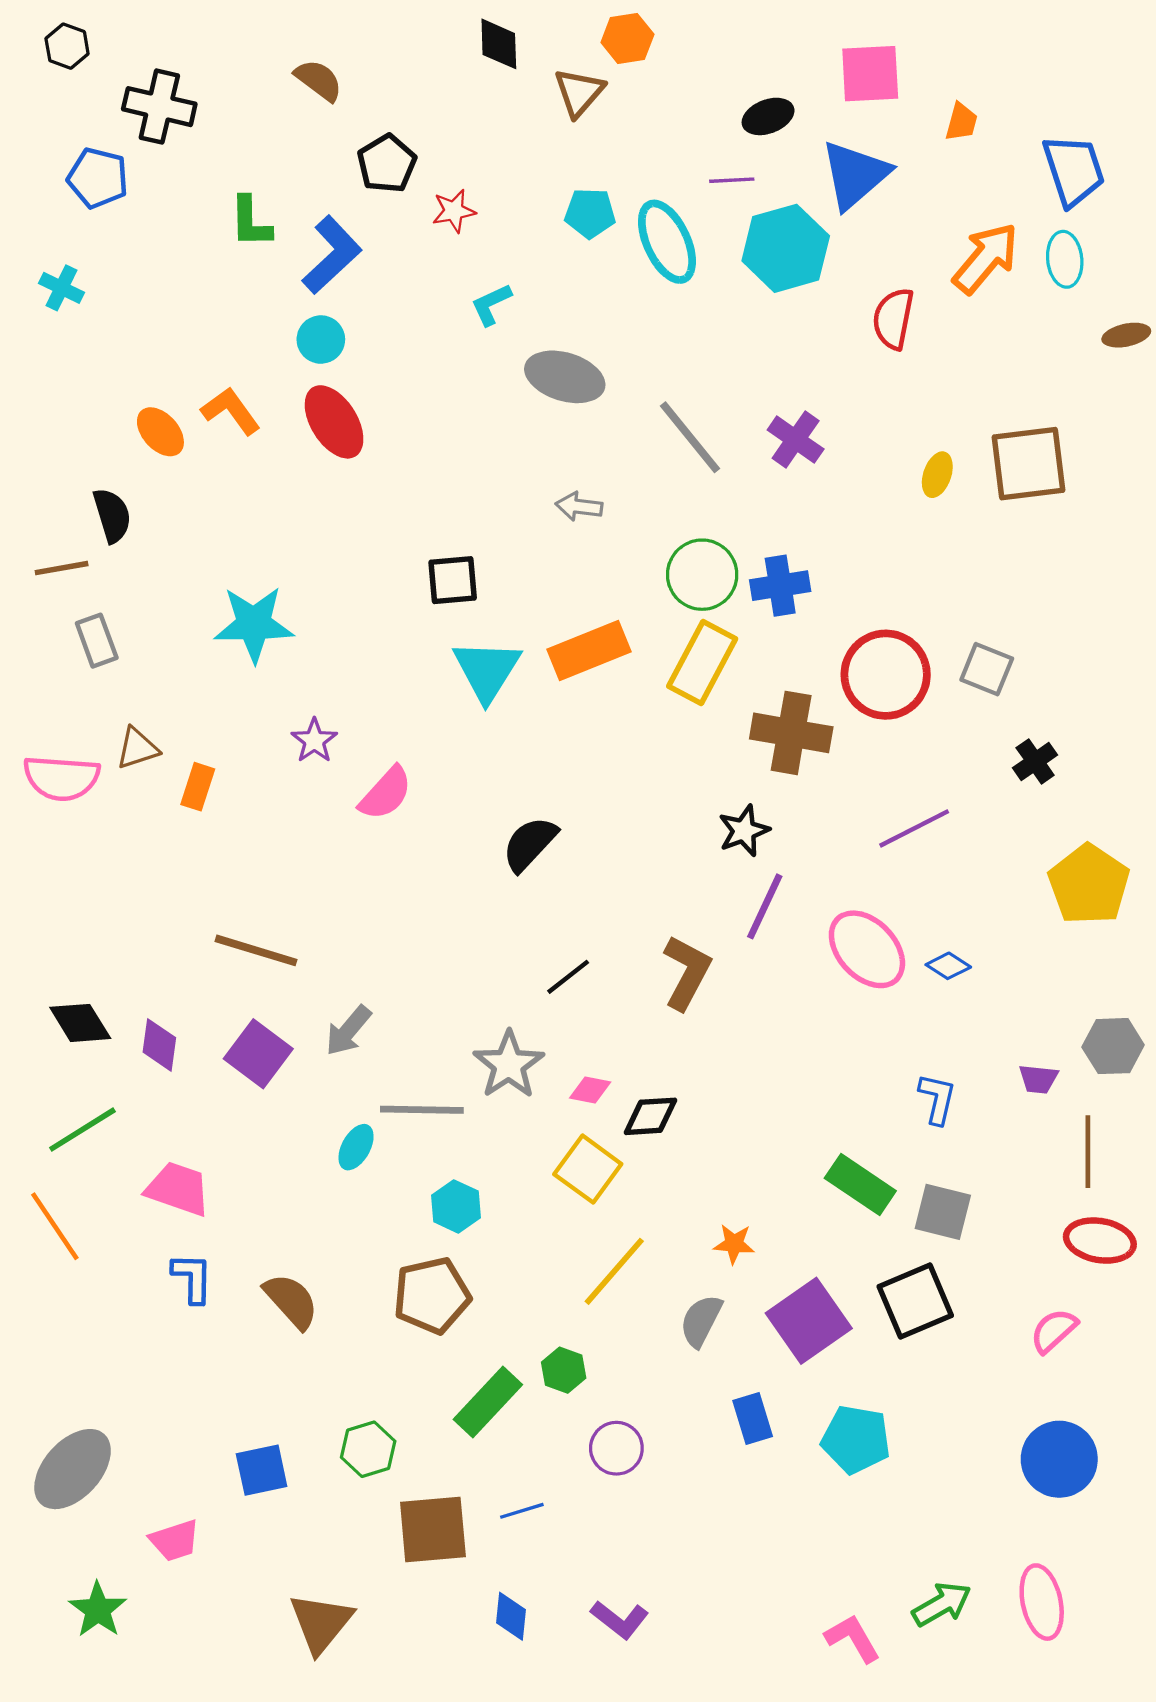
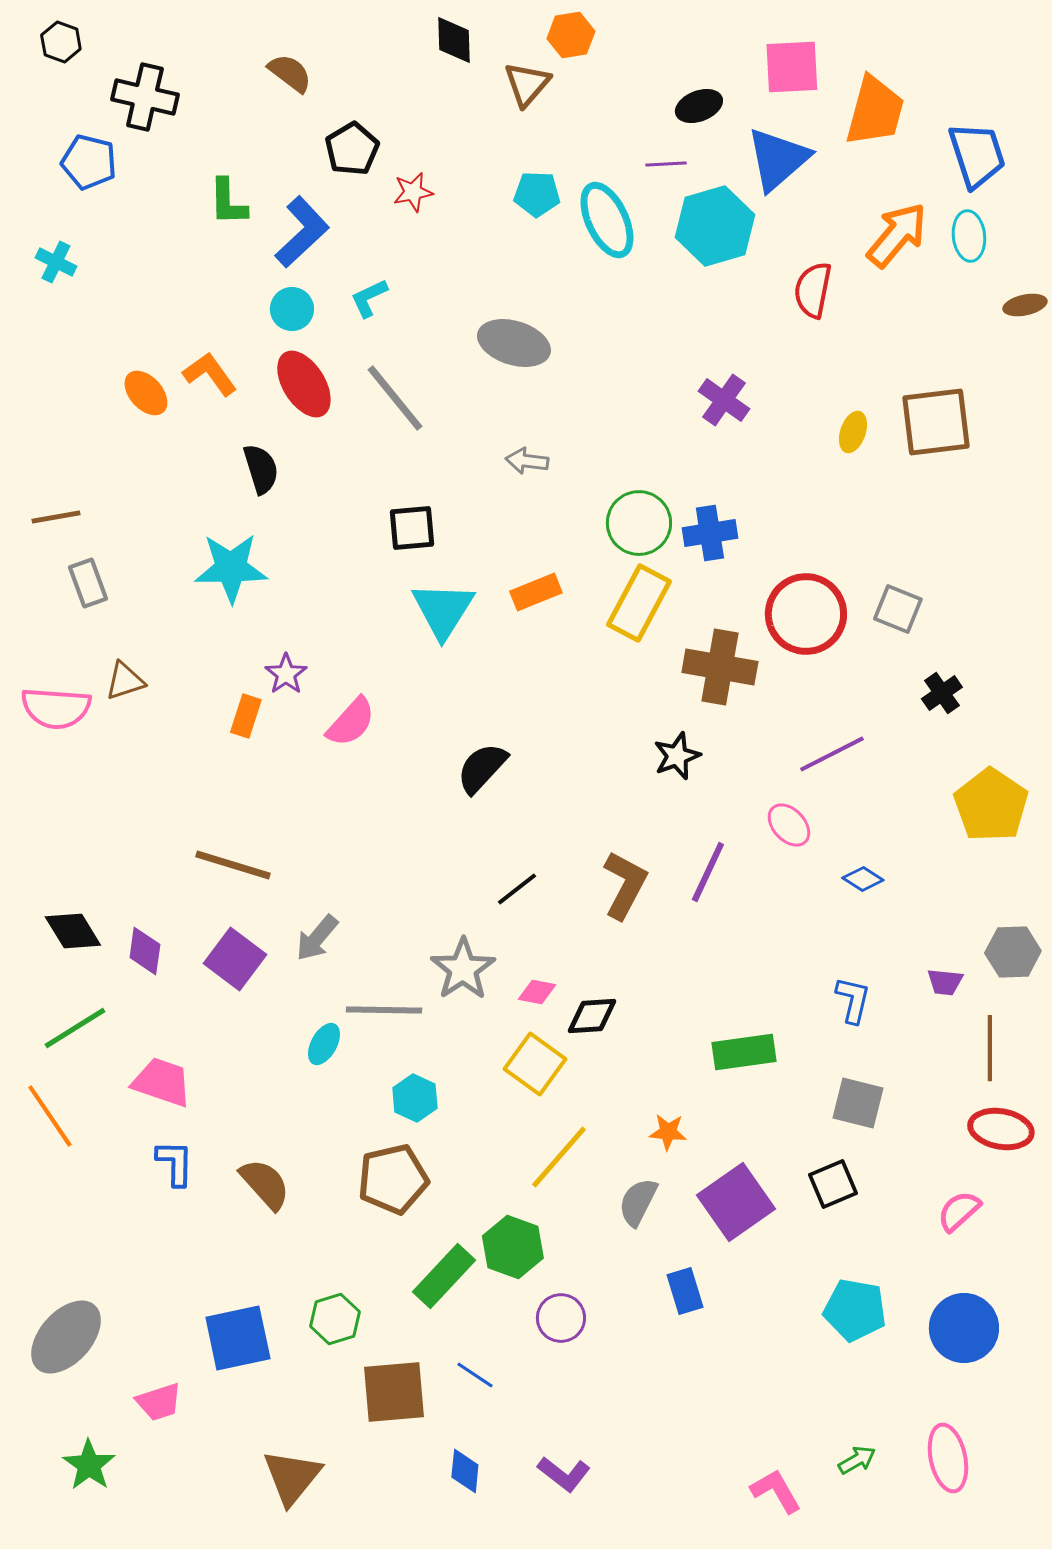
orange trapezoid: (961, 122) -> (875, 111), size x2.0
cyan L-shape: (491, 304) -> (369, 298), moved
gray line: (690, 437) -> (395, 398), moved
black semicircle: (112, 515) -> (261, 469), moved
orange rectangle: (589, 650) -> (536, 592), size x0.7
orange rectangle: (198, 787) -> (246, 716), moved
purple line: (765, 906) -> (708, 872), moved
pink ellipse: (867, 949) -> (789, 825), moved, size x0.6
green rectangle: (860, 1184) -> (744, 1052), moved, turned -42
black square: (915, 1301) -> (833, 1184), size x0.7
green hexagon: (564, 1370) -> (513, 1247), size x1.5
cyan pentagon: (856, 1439) -> (855, 1310), moved
blue square: (262, 1470) -> (238, 1338), size x1.4
blue line: (522, 1511) -> (475, 1375), turned 51
green arrow: (942, 1604) -> (857, 1460), size x0.7

